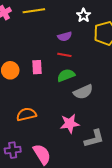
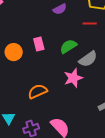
red line: (64, 55) -> (90, 24), moved
pink star: (70, 124) -> (73, 78), moved

